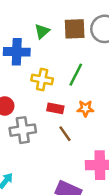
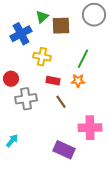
brown square: (75, 29) -> (61, 26), moved
blue cross: (17, 52) -> (21, 34), turned -30
green line: (76, 75) -> (83, 59), moved

